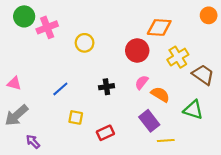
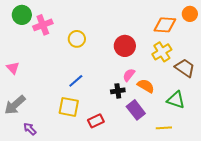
orange diamond: (159, 27) -> (165, 25), moved
pink triangle: (14, 83) -> (13, 68), moved, turned 32
black cross: (106, 87) -> (118, 91), moved
blue line: (60, 89) -> (76, 81), moved
yellow square: (76, 117) -> (69, 107), size x1.5
yellow line: (166, 141) -> (164, 128), moved

